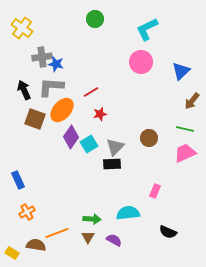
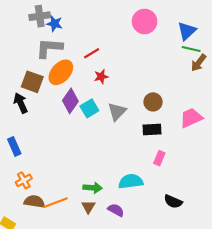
black arrow: (24, 90) -> (21, 103), moved
green line: (185, 129) -> (191, 49), moved
black rectangle: (112, 164) -> (152, 130), moved
brown semicircle: (36, 245) -> (34, 202), moved

